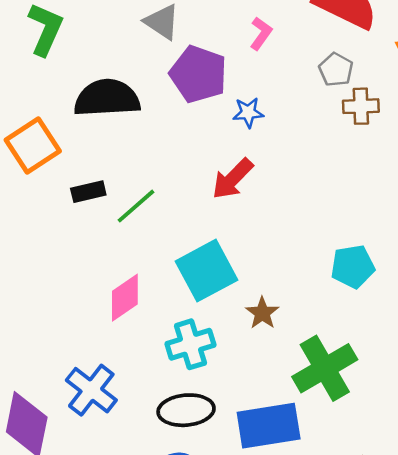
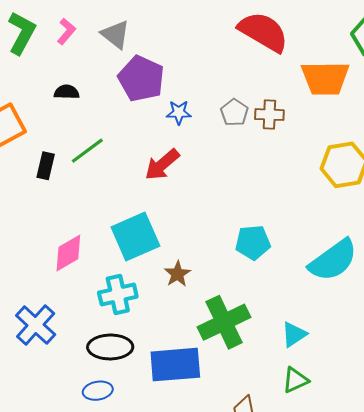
pink L-shape: (261, 33) -> (66, 31), moved
gray pentagon: (336, 70) -> (234, 112), moved
black semicircle: (107, 98) -> (67, 92), size x0.5
black rectangle: (88, 192) -> (46, 166), turned -68
green line: (136, 206) -> (87, 151), moved

